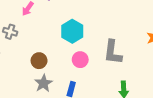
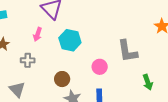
cyan hexagon: (72, 31) -> (70, 40), moved

